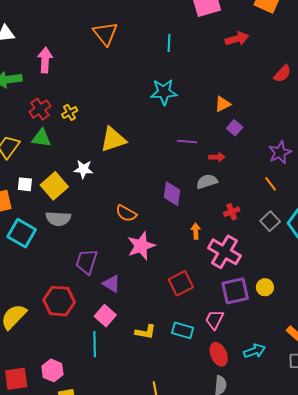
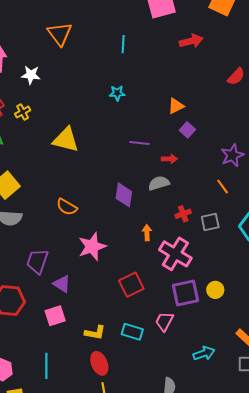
cyan star: (164, 92) -> (117, 93), size x0.6
yellow triangle: (113, 139) -> (66, 140), turned 32
white star: (83, 169) -> (31, 75), moved
orange semicircle: (126, 213) -> (67, 207), moved
gray square: (270, 221) -> (210, 222), moved, turned 30
pink square: (105, 316) -> (55, 316), turned 30
cyan line: (95, 344) -> (46, 366), moved
red ellipse: (219, 354) -> (99, 363), moved

